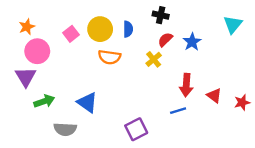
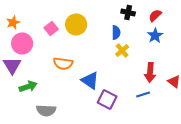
blue semicircle: (128, 29) -> (116, 32), moved
red semicircle: (165, 40) -> (155, 16), moved
orange semicircle: (109, 57) -> (63, 64), moved
blue triangle: (87, 102) -> (90, 80), moved
purple square: (136, 129) -> (107, 100), moved, turned -36

